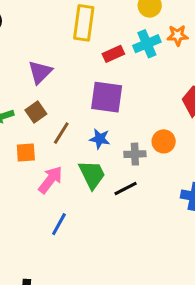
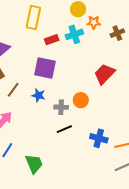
orange star: (178, 35) -> (94, 22), moved
green trapezoid: (92, 175) -> (34, 164), moved
black line: (126, 189) -> (64, 129), moved

